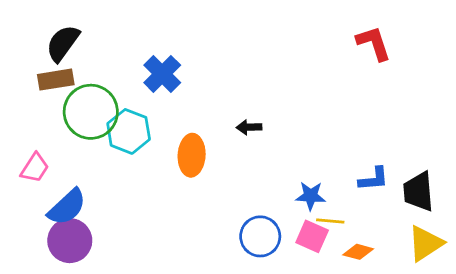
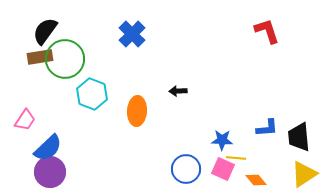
blue cross: (162, 74) -> (132, 34), moved
green circle: (91, 112) -> (65, 59), moved
orange diamond: (358, 252) -> (256, 180), turned 35

